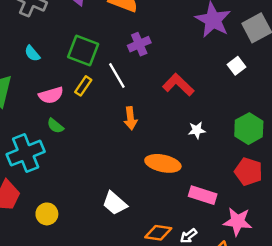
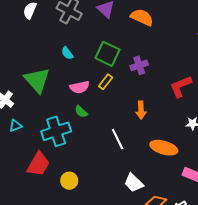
purple cross: (139, 44) -> (139, 65), moved
white line: (117, 76) -> (118, 139), moved
red L-shape: (178, 85) -> (181, 86), turned -70
white trapezoid: (115, 203) -> (134, 183), moved

